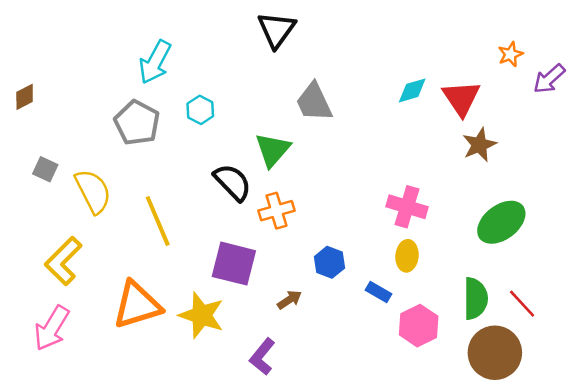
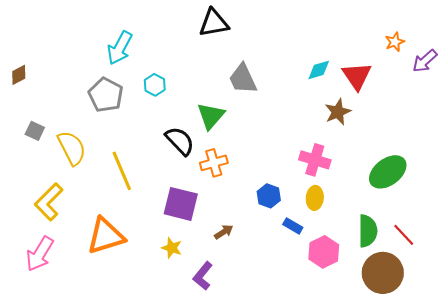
black triangle: (277, 30) -> (214, 23), turned 44
brown star: (479, 145) -> (338, 112), moved
blue hexagon: (329, 262) -> (269, 196), moved
yellow star: (202, 315) -> (172, 248), moved, size x0.6

